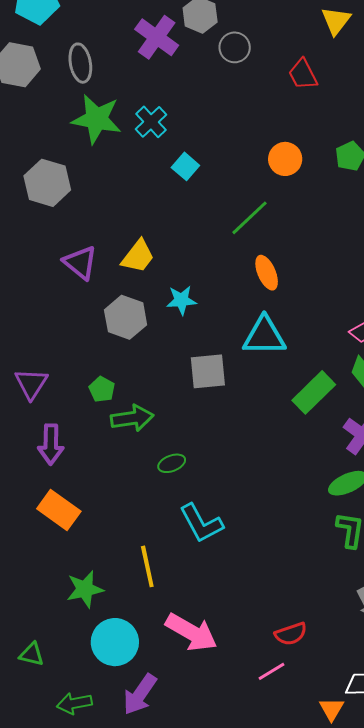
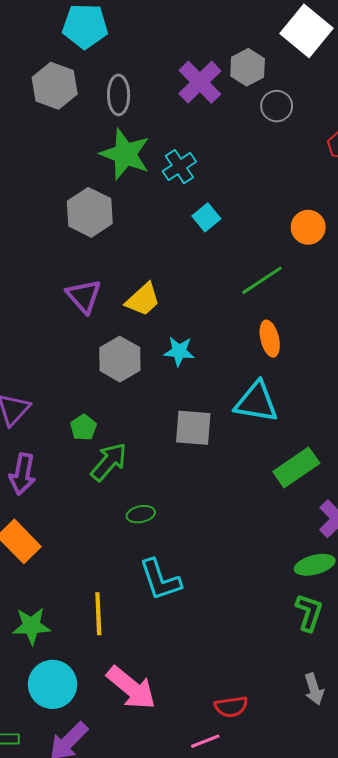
gray hexagon: (47, 183) -> (90, 212), moved
green arrow: (132, 418) -> (109, 462), turned -51

